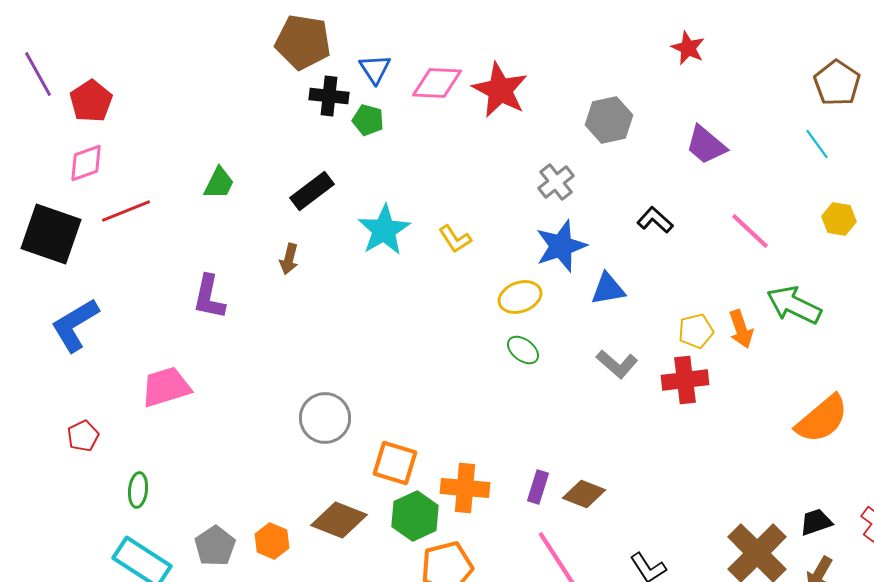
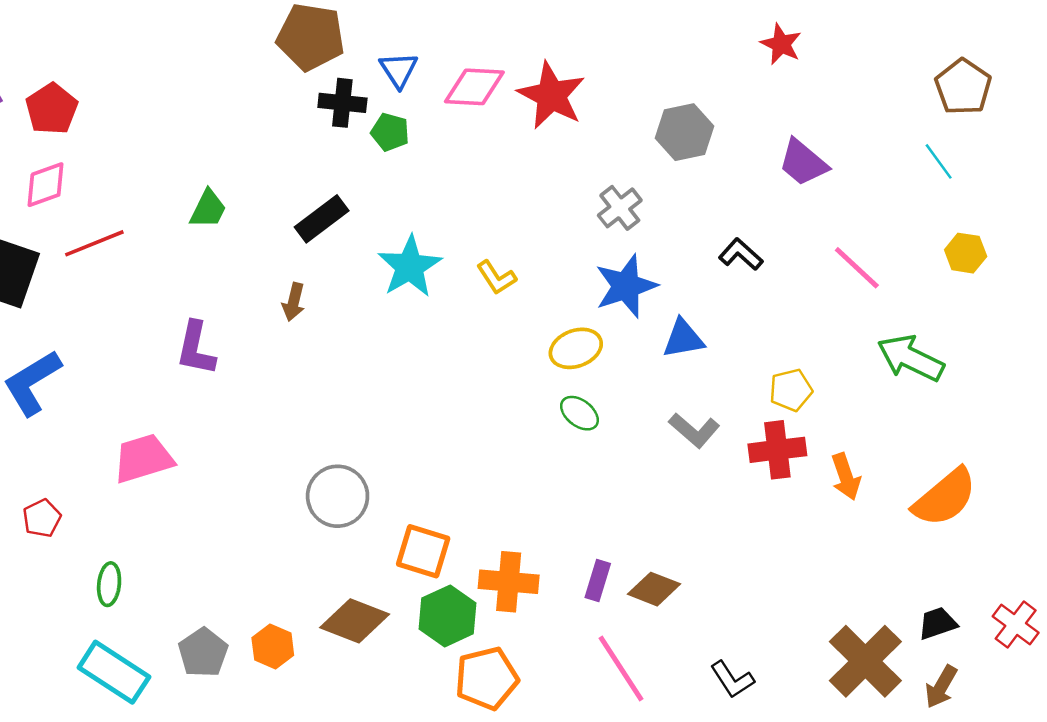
orange arrow: (741, 329) -> (846, 477), moved

